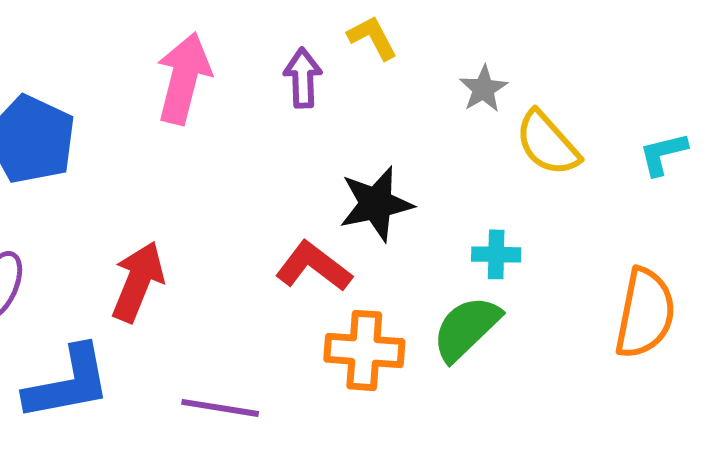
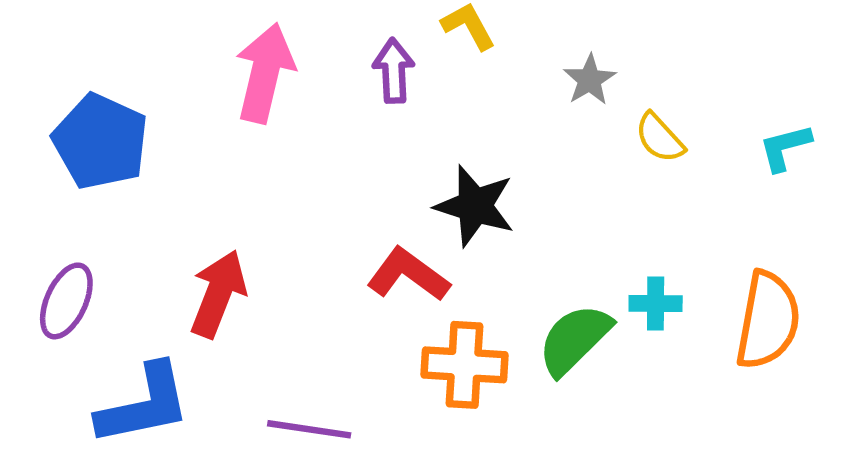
yellow semicircle: (547, 143) -> (660, 138), size x0.7
black star: (376, 204) -> (475, 206), turned 30
cyan cross: (496, 254) -> (656, 303), moved

